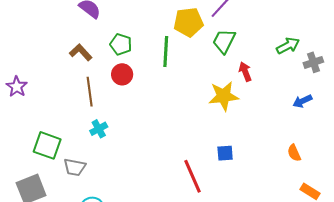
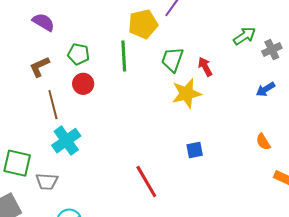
green trapezoid: (224, 41) -> (172, 60), moved
brown L-shape: (81, 52) -> (39, 67), turned -65
cyan cross: (99, 129) -> (66, 141), size x1.6
red line: (192, 176) -> (146, 181), moved

